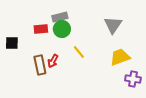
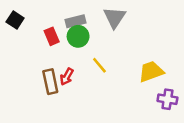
gray triangle: (113, 25) -> (115, 17), moved
red rectangle: (41, 29) -> (52, 36), turned 72
black square: (12, 43) -> (15, 20), moved, turned 32

